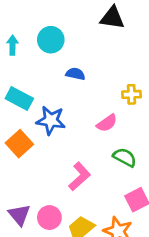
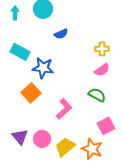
blue semicircle: (75, 74) -> (61, 34), turned 144
pink semicircle: (107, 123) -> (102, 70), moved
orange square: (19, 144) -> (31, 93), moved

